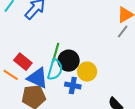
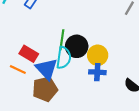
blue triangle: (38, 78) -> (46, 69), turned 30
blue cross: (73, 85) -> (97, 72), moved

